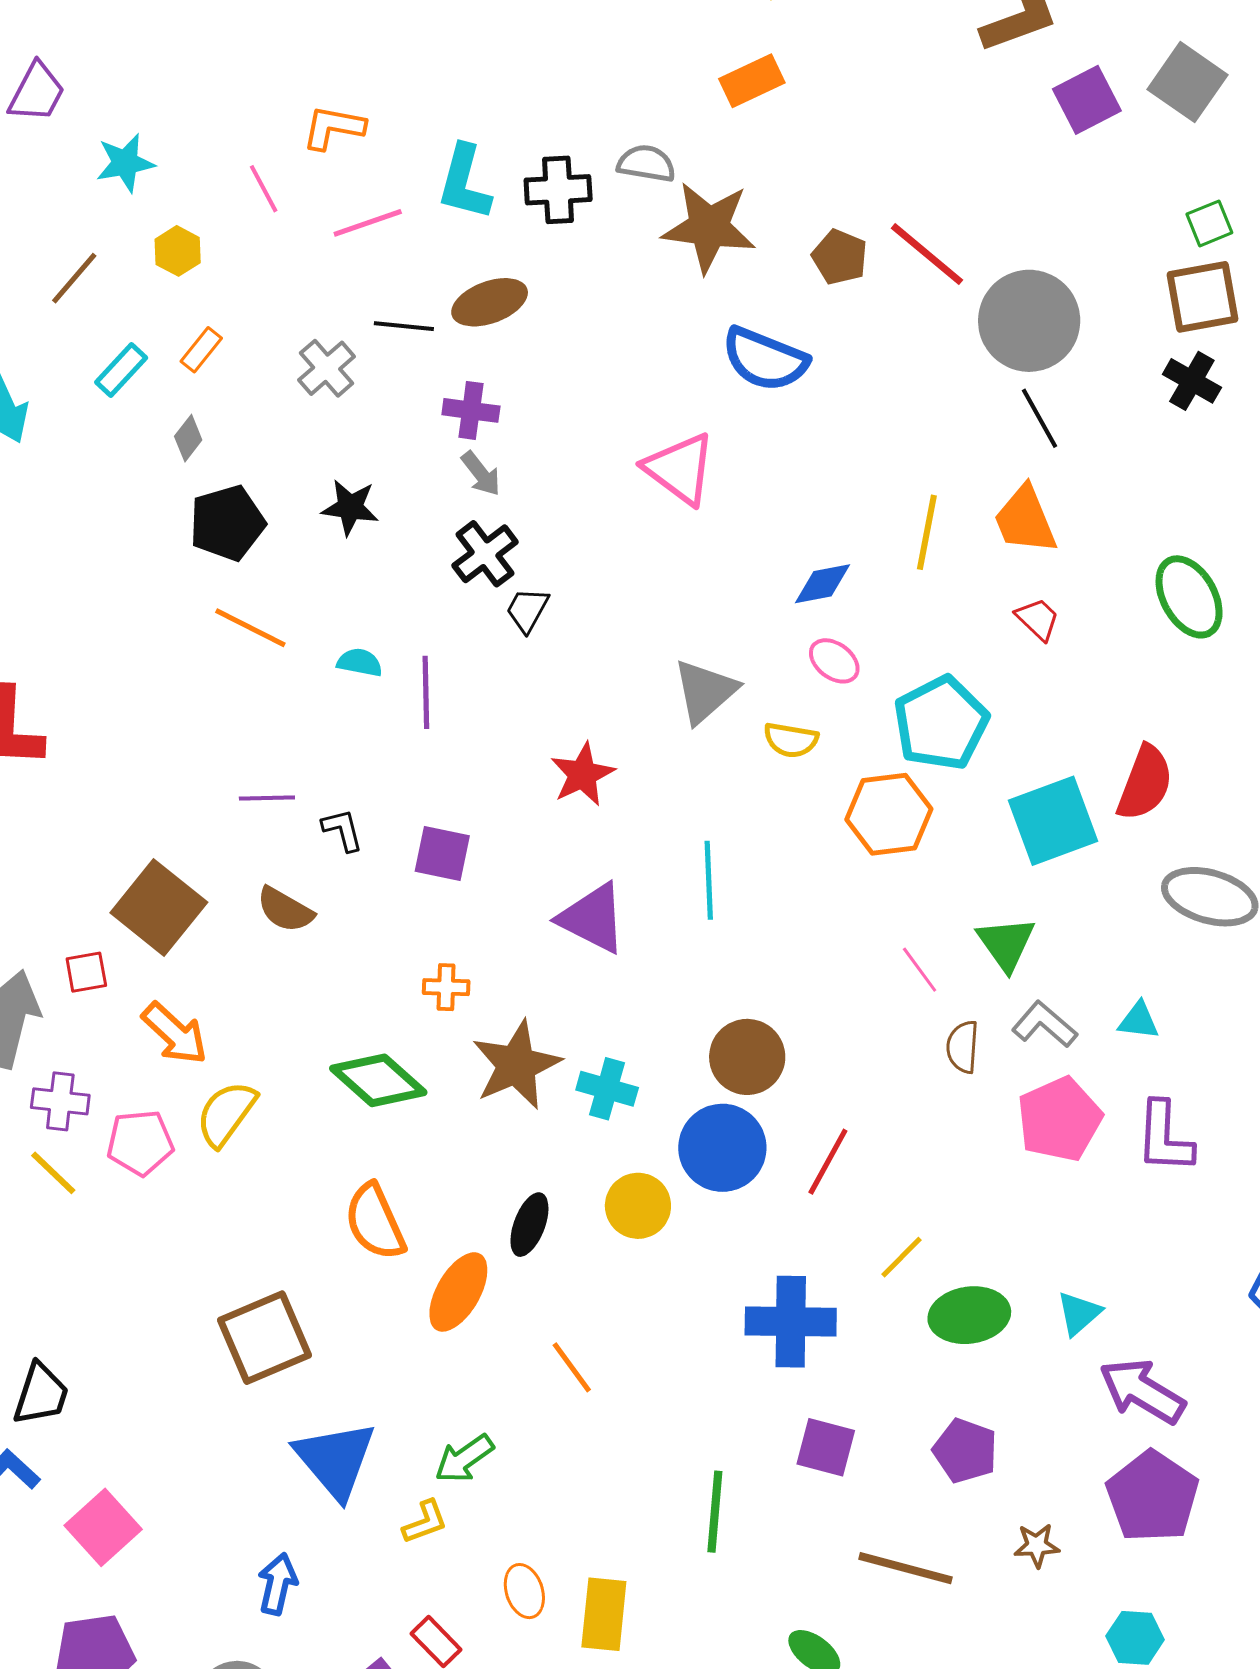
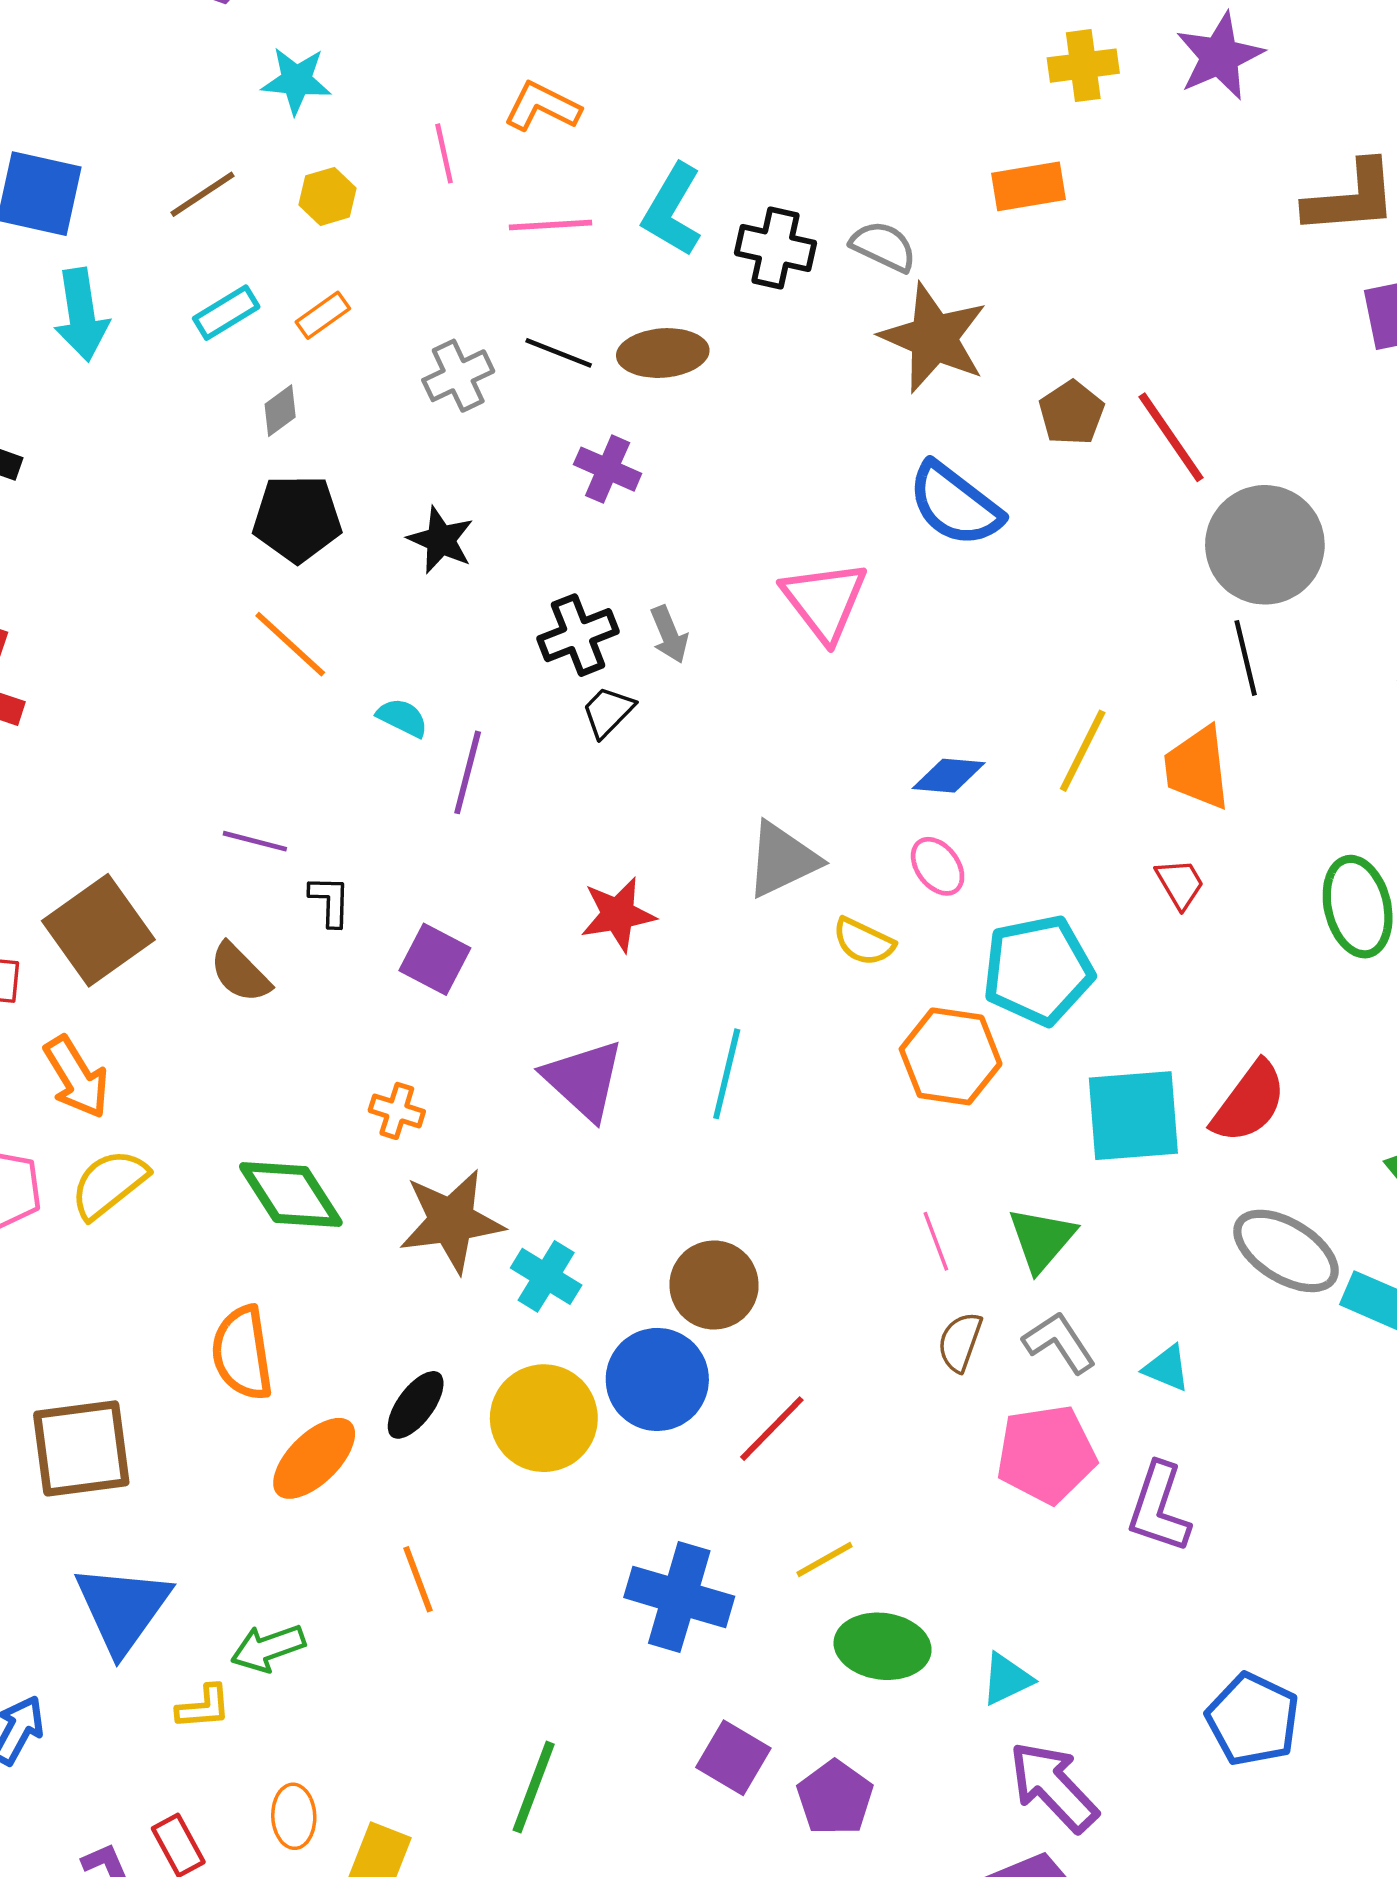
gray arrow: (481, 474) -> (669, 634), moved
yellow circle: (638, 1206) -> (544, 1418), size x1.4
purple square: (826, 1447) -> (733, 1758), moved

